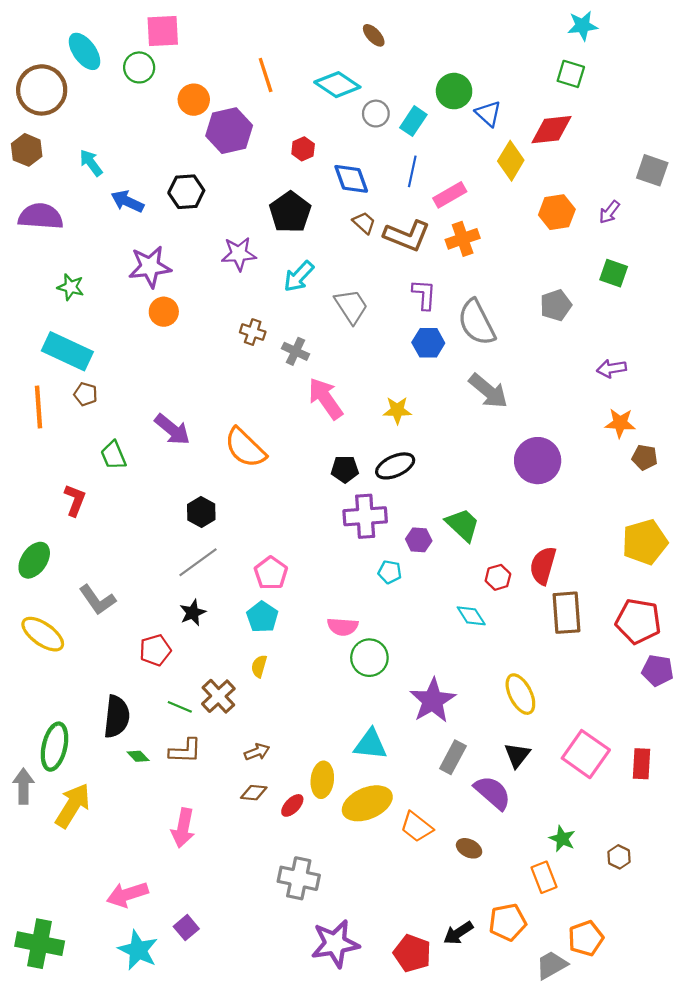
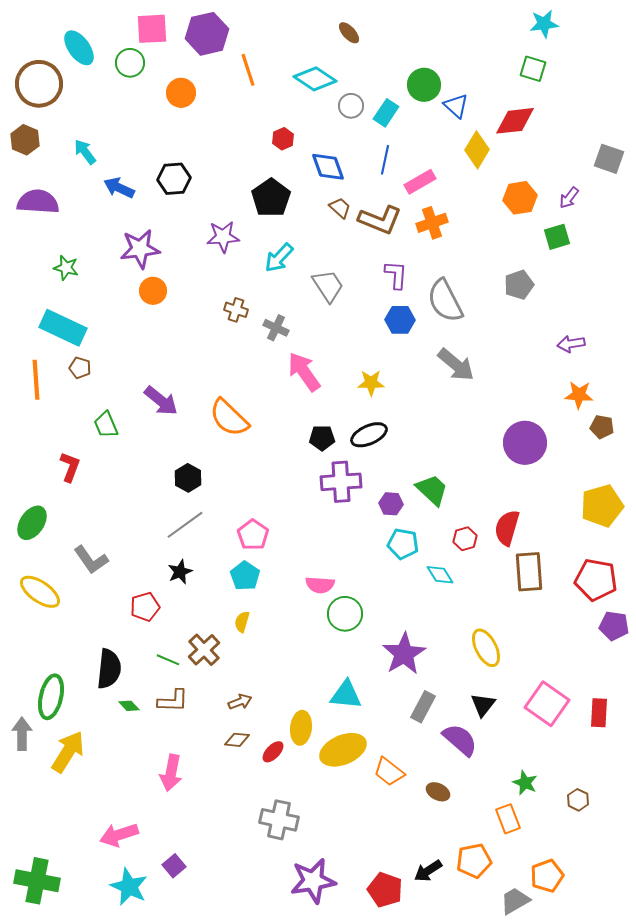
purple hexagon: (229, 131) -> (207, 34), moved
green square: (614, 273) -> (557, 237), moved, turned -36
purple circle: (538, 461) -> (525, 443), moved
cyan pentagon: (390, 572) -> (403, 544), moved, size x1.4

